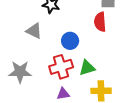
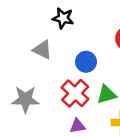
red cross: (61, 67) -> (75, 93), turned -30

